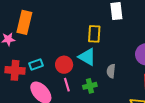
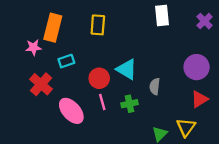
yellow rectangle: (94, 34) -> (98, 25), moved
cyan rectangle: (36, 64) -> (66, 61), moved
red cross: (15, 70) -> (41, 84), turned 36

